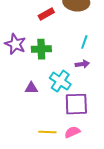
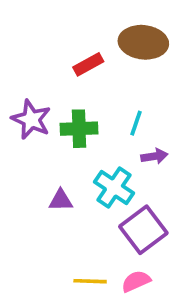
cyan line: (84, 42) -> (136, 123), moved
purple square: (76, 104) -> (143, 230), turned -35

